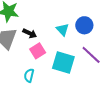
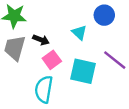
blue circle: (84, 25) -> (104, 15), moved
cyan semicircle: (29, 75) -> (44, 89), size x1.6

